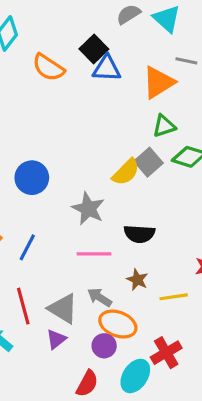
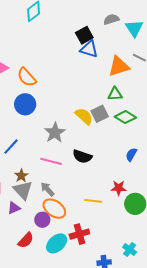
orange semicircle: (48, 67) -> (27, 77), moved
yellow semicircle: (126, 172) -> (84, 116), turned -108
brown star: (137, 280) -> (21, 176), moved

